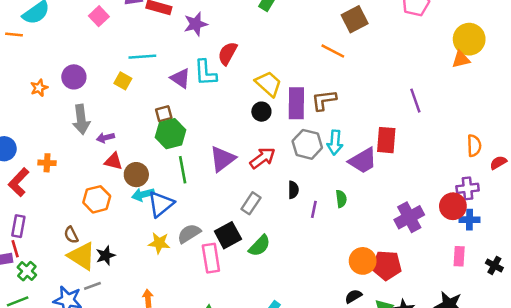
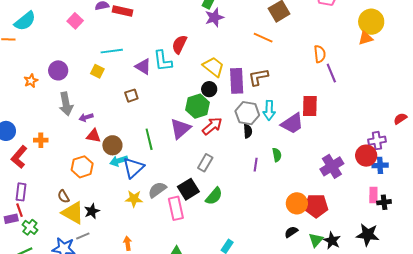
purple star: (196, 24) -> (214, 17), moved
green hexagon: (170, 134) -> (198, 106), moved
orange semicircle: (474, 146) -> (320, 54), moved
black semicircle: (293, 190) -> (248, 131), moved
black cross: (494, 265) -> (384, 202), moved, turned -32

